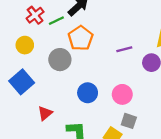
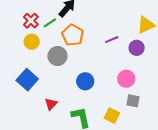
yellow circle: (25, 45) -> (32, 42), moved
pink circle: (122, 94) -> (126, 79), moved
gray square: (129, 121) -> (133, 101), moved

